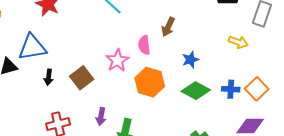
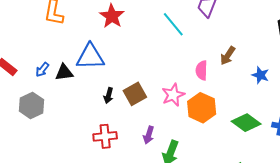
pink star: (117, 60) -> (173, 95), moved
blue star: (190, 60) -> (260, 75), moved, turned 30
black arrow: (49, 77) -> (108, 95), moved

